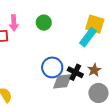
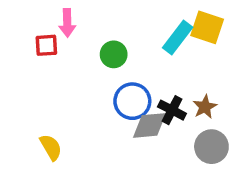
green circle: (44, 23) -> (114, 54), moved
cyan rectangle: (88, 37) -> (178, 38), moved

